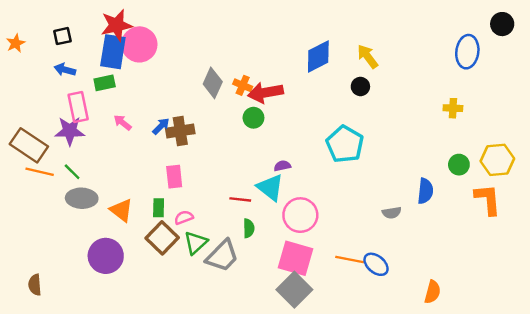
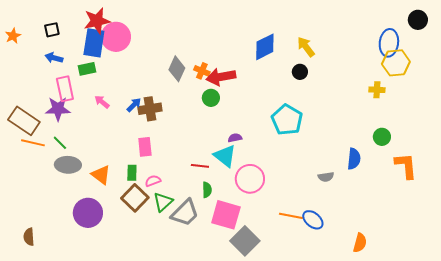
yellow hexagon: (497, 160) -> (396, 63), moved
pink square: (296, 258) -> (226, 215), moved

